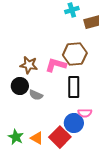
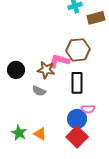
brown star: (29, 65) -> (46, 70), moved
black circle: (20, 86) -> (16, 70), moved
red square: (60, 137) -> (77, 137), moved

